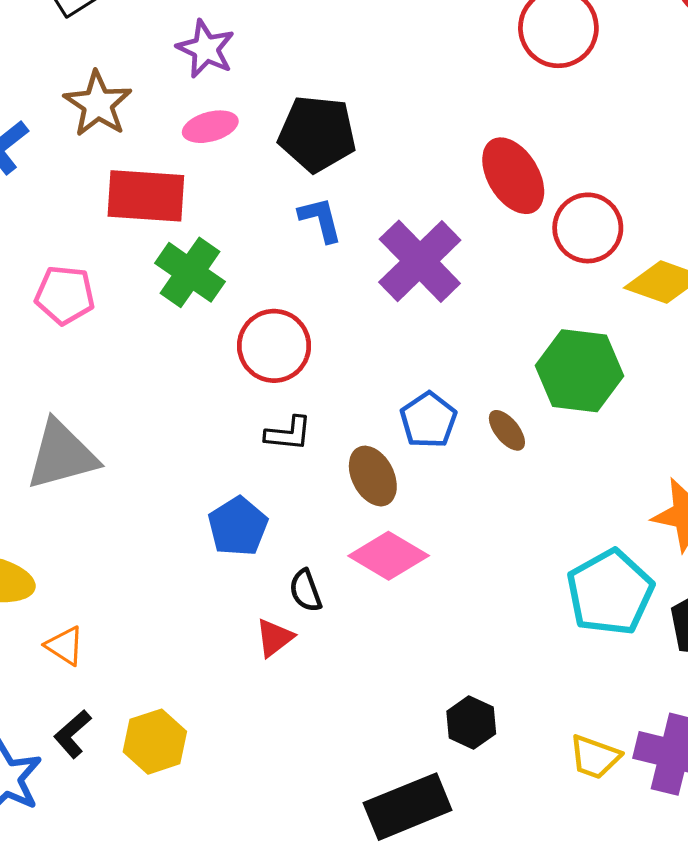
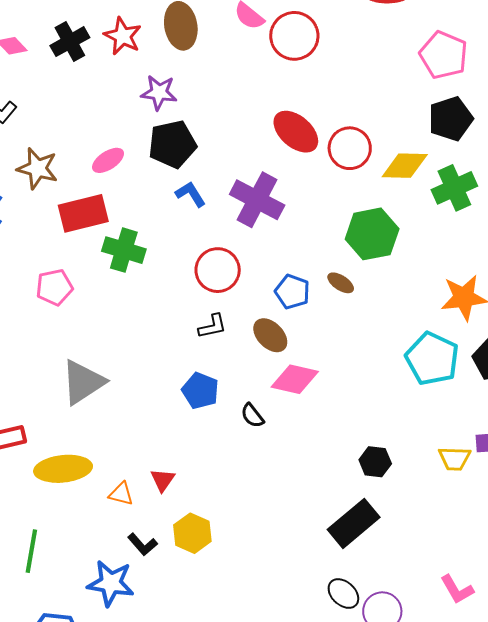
purple star: (206, 49) -> (159, 93), moved
red circle: (274, 346) -> (218, 270), moved
red triangle: (274, 638) -> (163, 480), moved
black L-shape: (73, 734) -> (142, 544), turned -72

